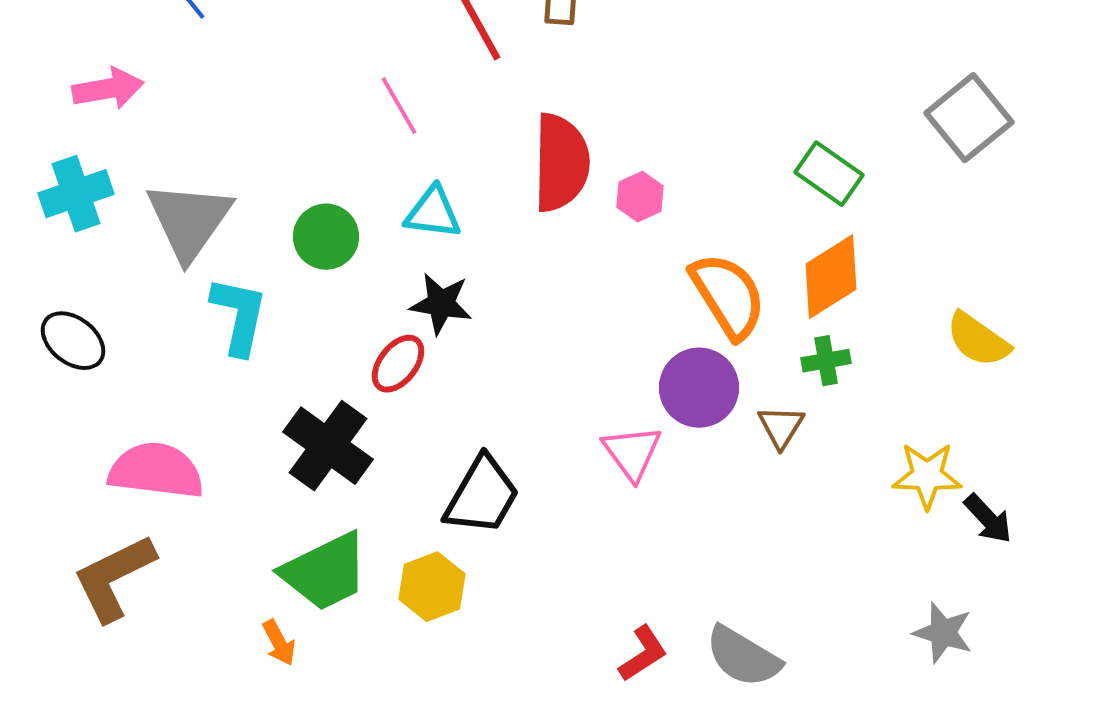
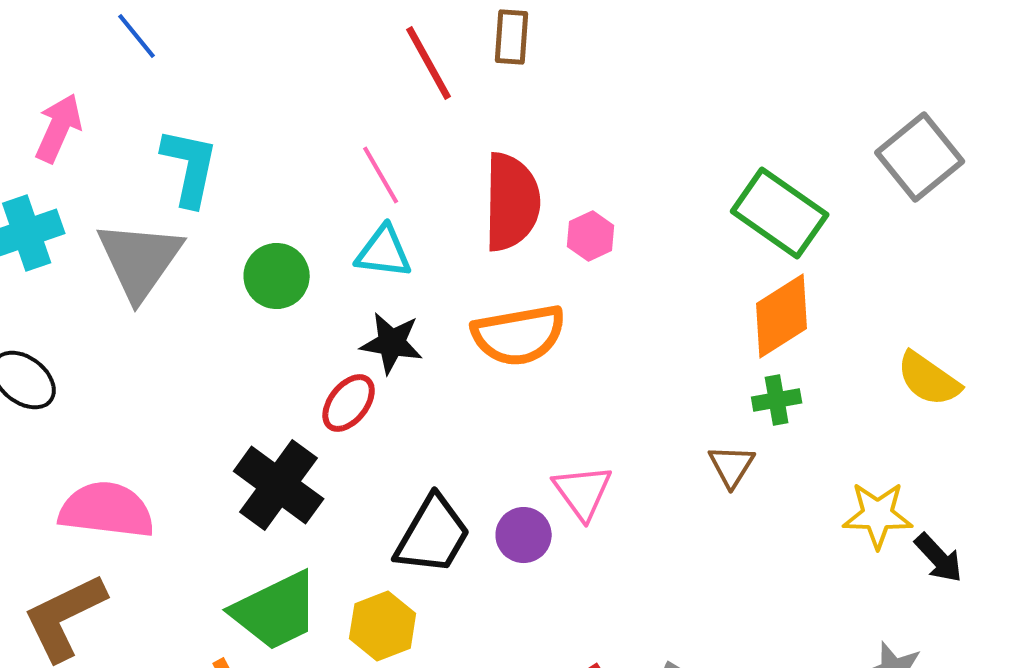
pink arrow: (108, 89) -> (59, 128), turned -56
pink line: (399, 106) -> (381, 175), moved
green rectangle: (829, 174) -> (780, 213), size x1.4
orange semicircle: (728, 296) -> (519, 335), moved, turned 112
cyan L-shape: (239, 316) -> (190, 167), moved
purple circle: (699, 388) -> (524, 535), moved, size x0.7

